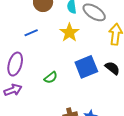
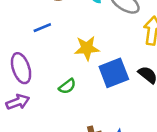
yellow star: (69, 33) -> (87, 48), moved, turned 30
purple ellipse: (15, 64) -> (21, 68), turned -35

